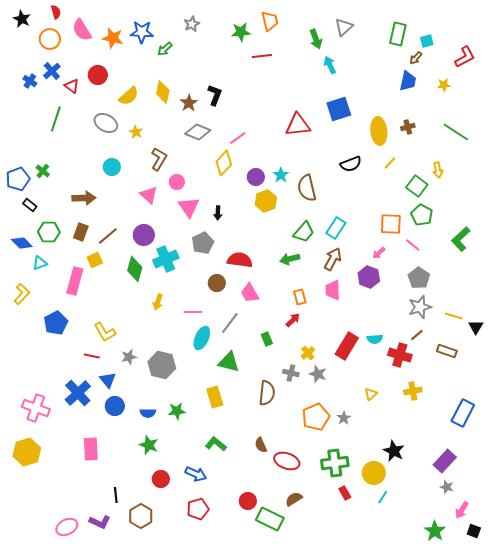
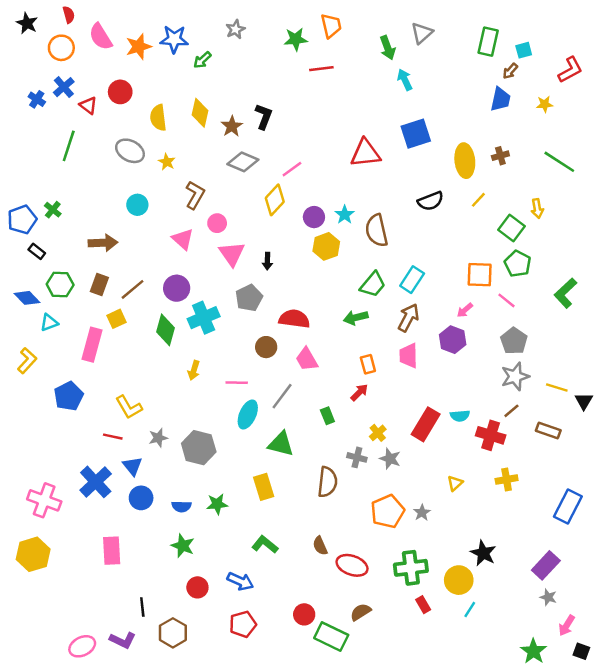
orange star: (113, 38) -> (139, 47), turned -30
yellow semicircle: (129, 96) -> (158, 118), turned 125

